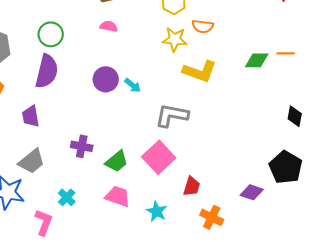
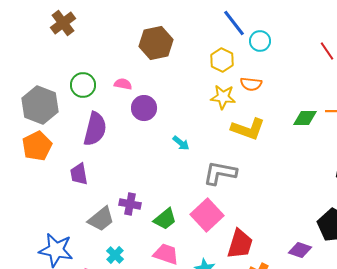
pink semicircle: (109, 26) -> (123, 84), moved
green circle: (51, 34) -> (83, 85), moved
purple circle: (106, 79) -> (144, 108), moved
gray trapezoid: (32, 161) -> (101, 219), moved
red trapezoid: (192, 186) -> (240, 244), size x1.5

